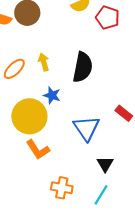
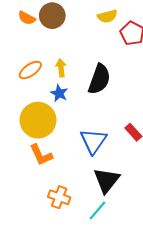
blue star: (52, 95) -> (59, 93), moved
black triangle: (105, 164) -> (106, 180), size x1.6

